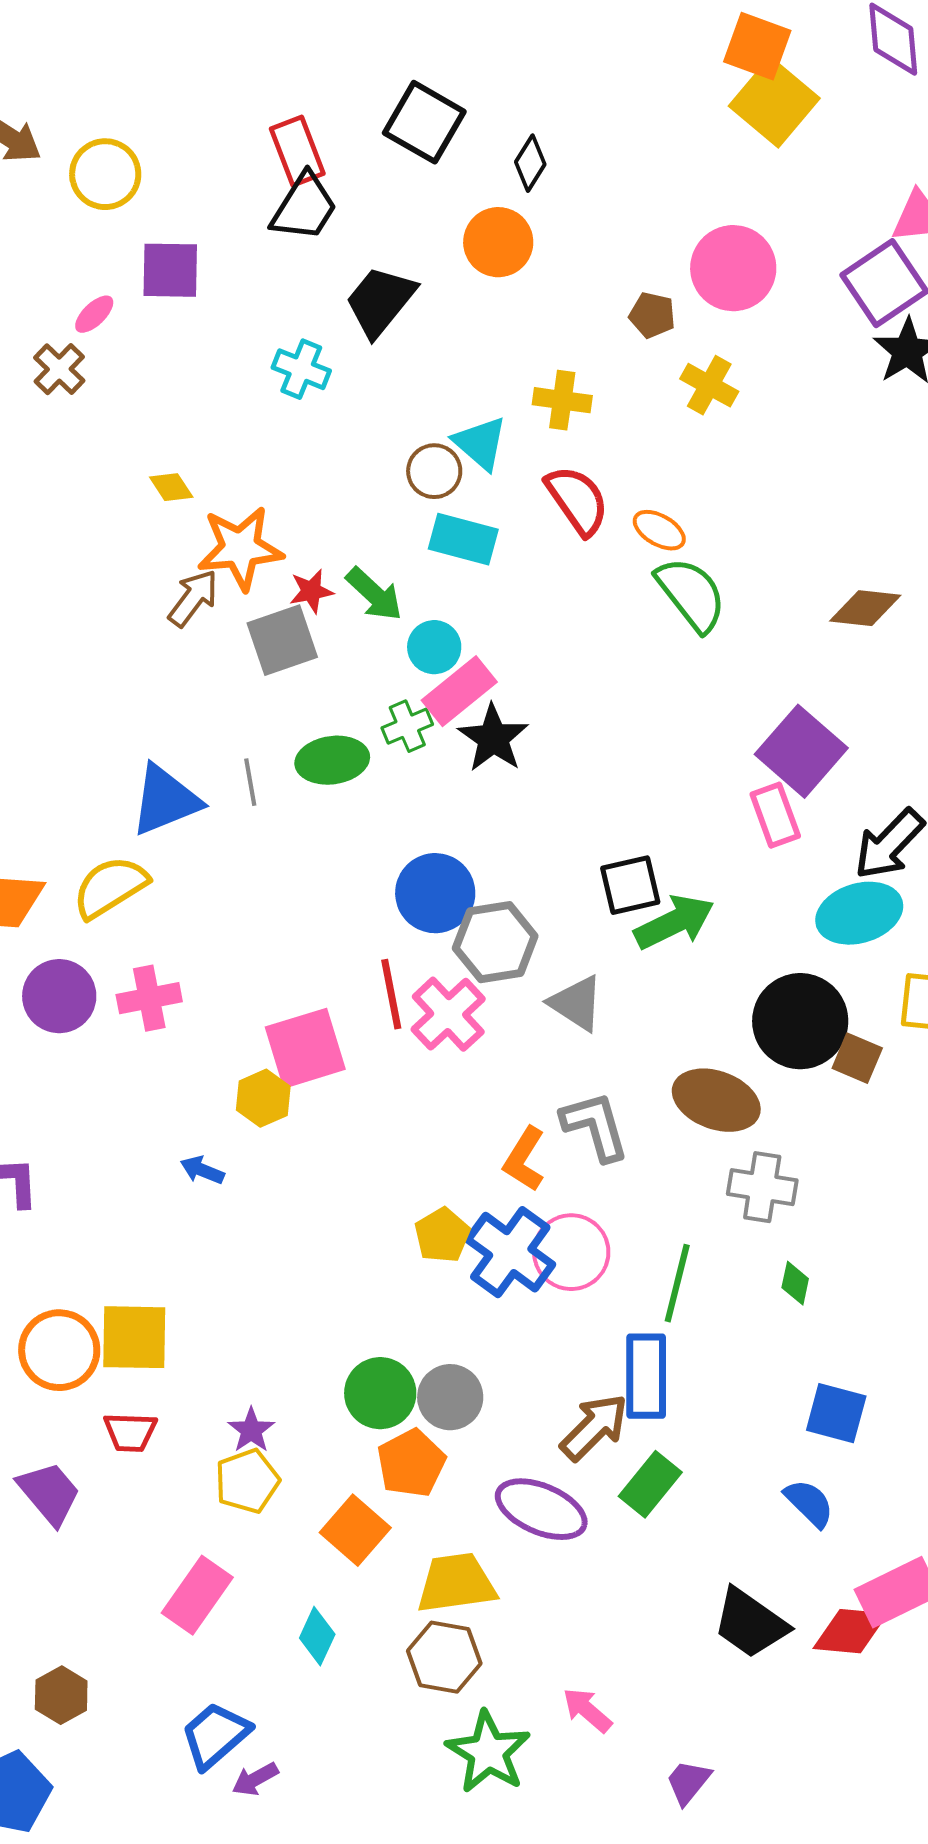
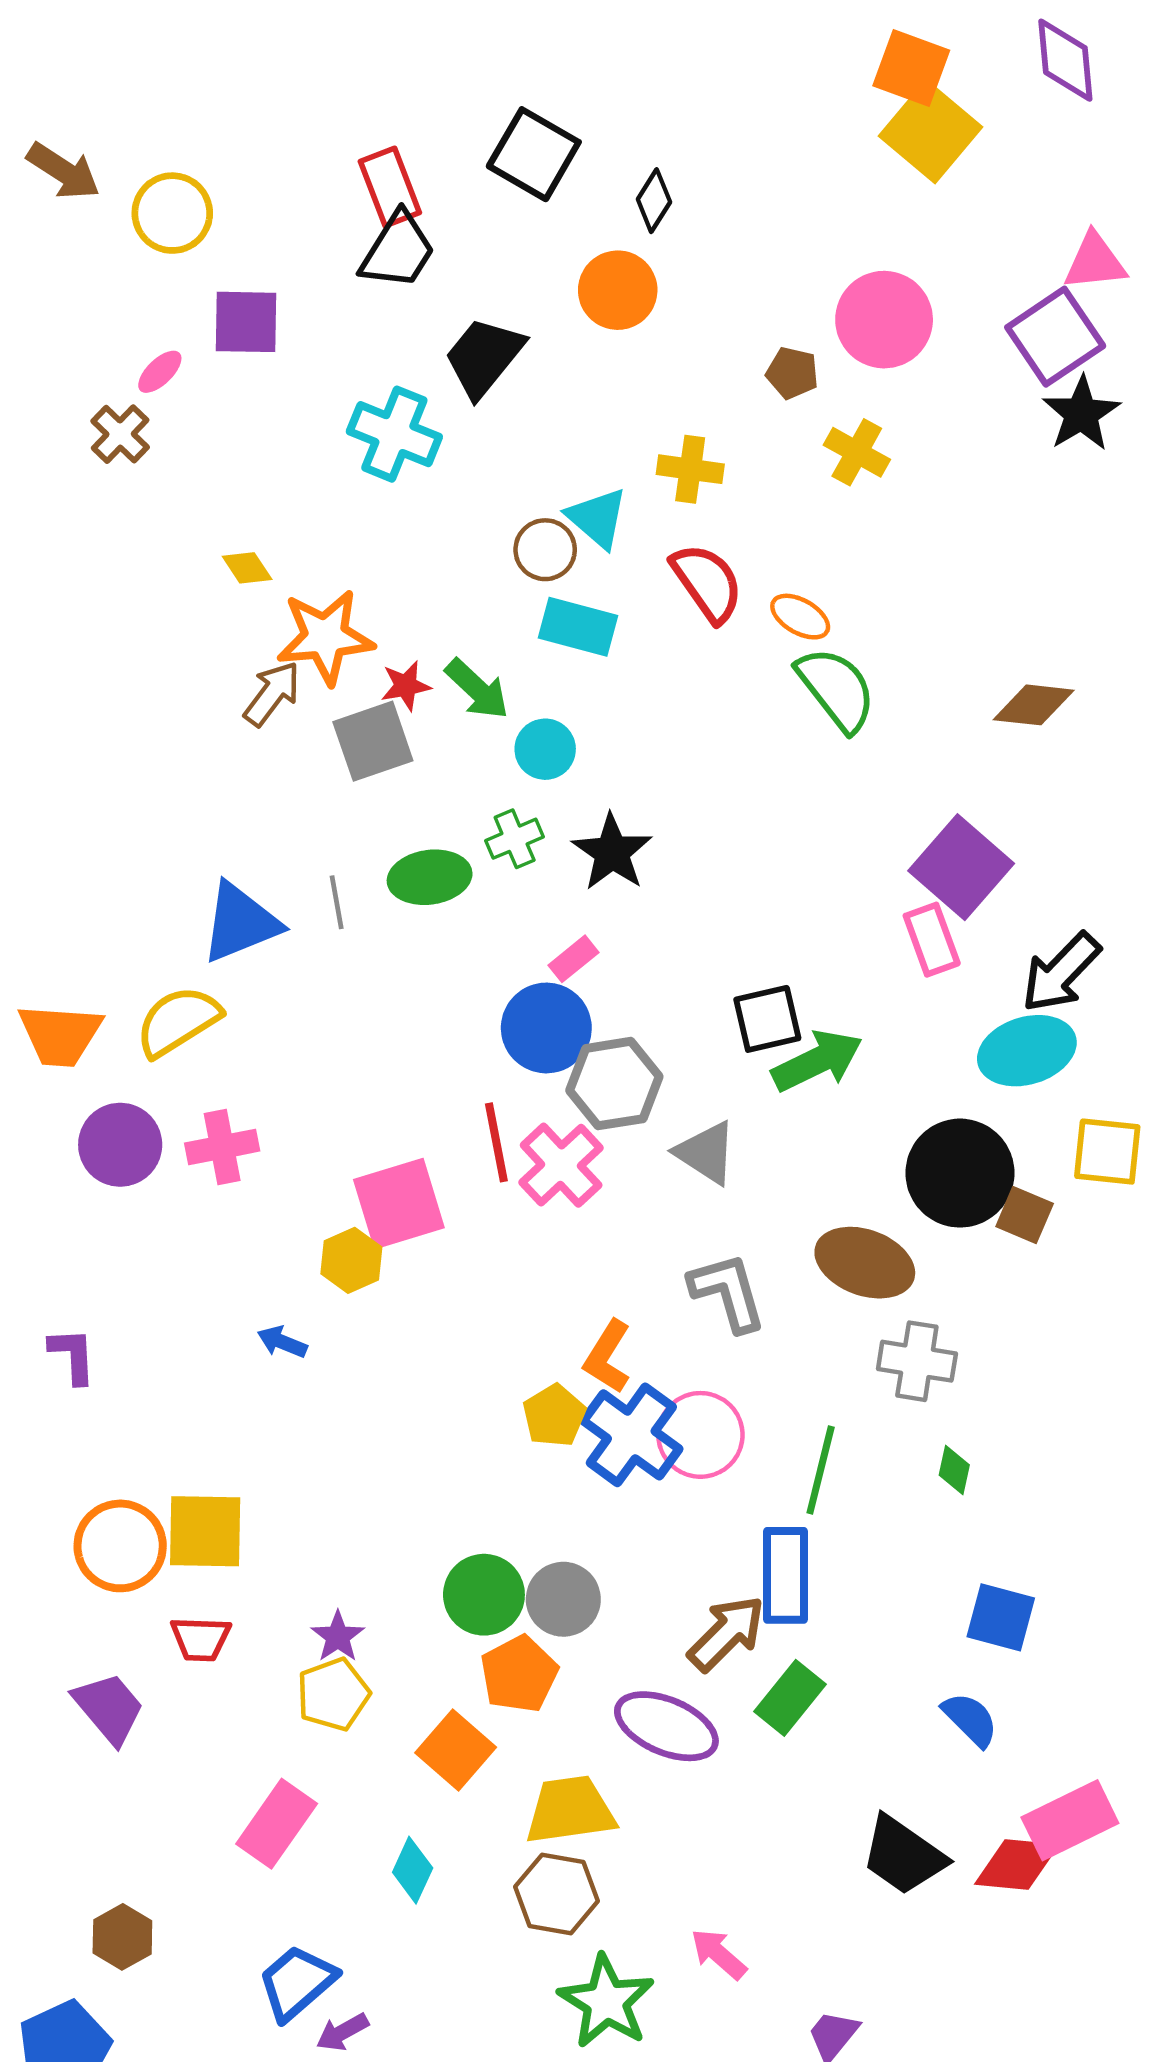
cyan cross: (301, 369) -> (394, 434), size x1.4
pink rectangle: (459, 691) -> (573, 959), moved, size x0.6
orange L-shape: (524, 1159) -> (607, 1357), moved

